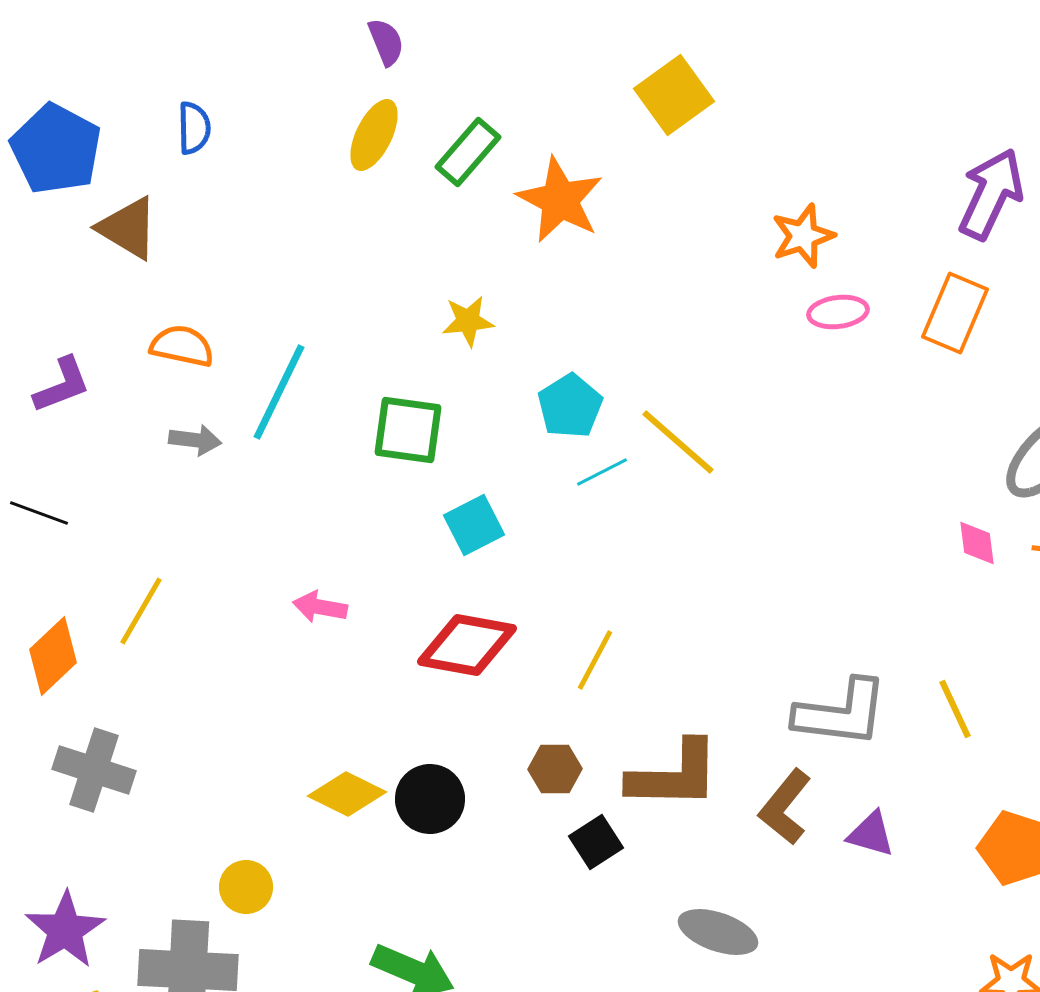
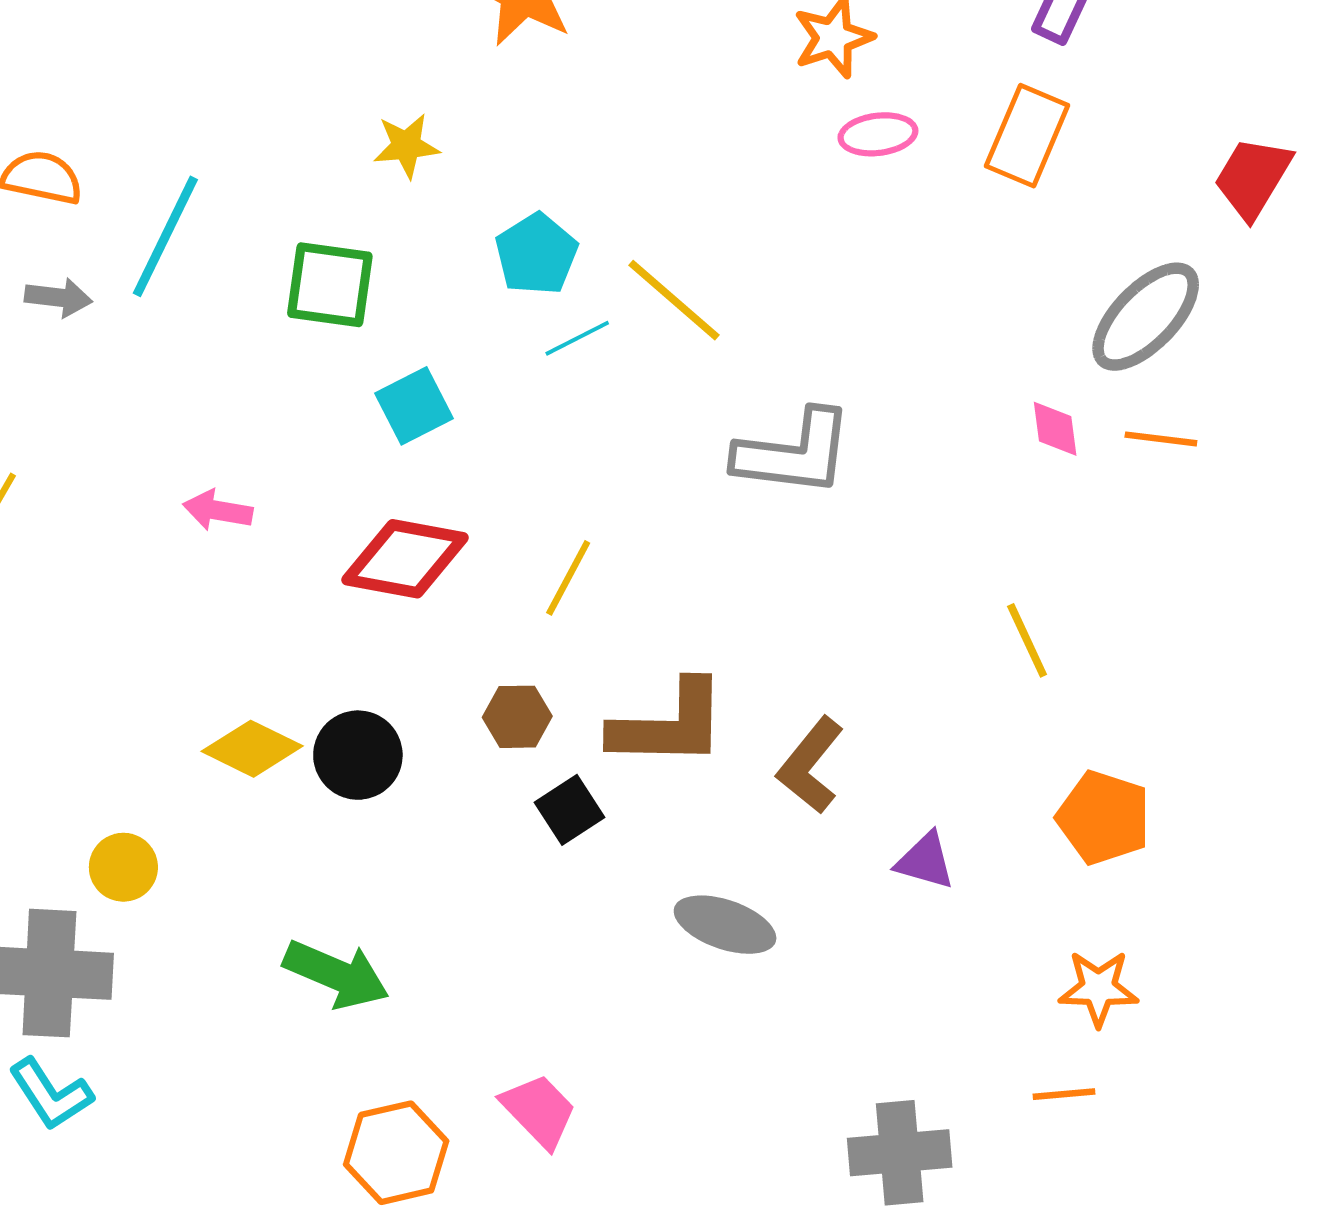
gray L-shape: (841, 713) -> (794, 453), moved
purple triangle: (871, 834) -> (925, 861), moved

